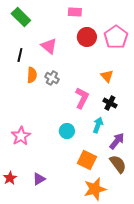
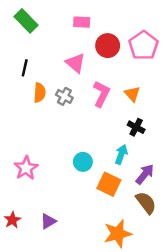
pink rectangle: (75, 12) -> (82, 22), moved
pink triangle: (49, 46) -> (75, 63), moved
pink L-shape: (82, 98) -> (101, 94), moved
orange square: (87, 160) -> (109, 184), moved

